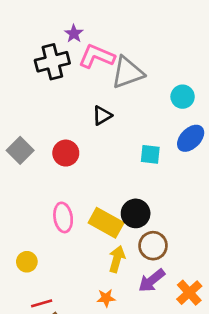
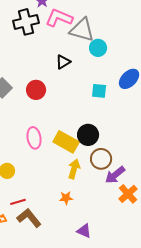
gray triangle: (128, 72) -> (82, 30), turned 36
cyan circle: (183, 97) -> (98, 48), moved
purple arrow: (152, 281) -> (115, 175), moved

